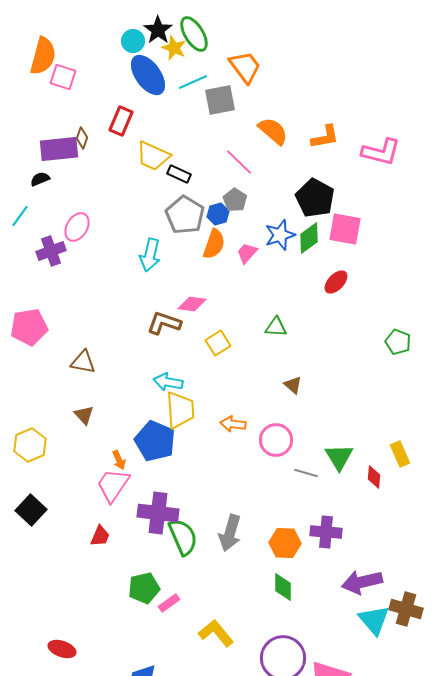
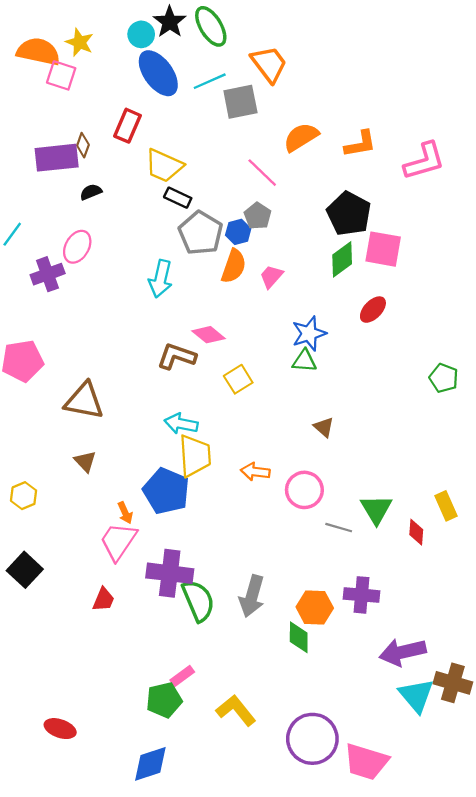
yellow star: (174, 48) -> (79, 42), moved
orange semicircle: (43, 56) -> (38, 52), turned -93
orange semicircle: (273, 131) -> (301, 137), turned -72
pink L-shape: (381, 152) -> (424, 161), turned -30
black rectangle: (179, 174) -> (178, 198), moved
black semicircle: (40, 179) -> (91, 192), moved
blue star: (280, 235) -> (309, 334), moved
pink diamond: (192, 304) -> (209, 335), turned 32
brown triangle: (83, 362) -> (84, 401), size x1.4
yellow hexagon: (30, 445) -> (24, 496), size x0.7
green diamond: (283, 587) -> (299, 637), moved
green pentagon: (144, 588) -> (164, 700), moved

